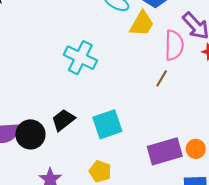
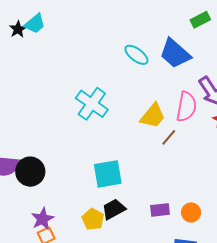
yellow trapezoid: (142, 24) -> (153, 116), moved
black trapezoid: (63, 120) -> (114, 209), moved
purple rectangle: (165, 151) -> (160, 210), size x0.6

